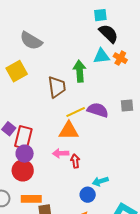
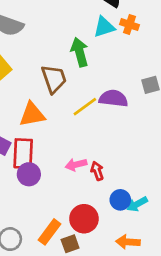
orange triangle: (69, 131) -> (32, 114), moved
red circle: (23, 170) -> (84, 219), moved
cyan arrow: (100, 181) -> (137, 204), moved
blue circle: (88, 195) -> (120, 200), moved
orange rectangle: (31, 199) -> (49, 232), turned -42

